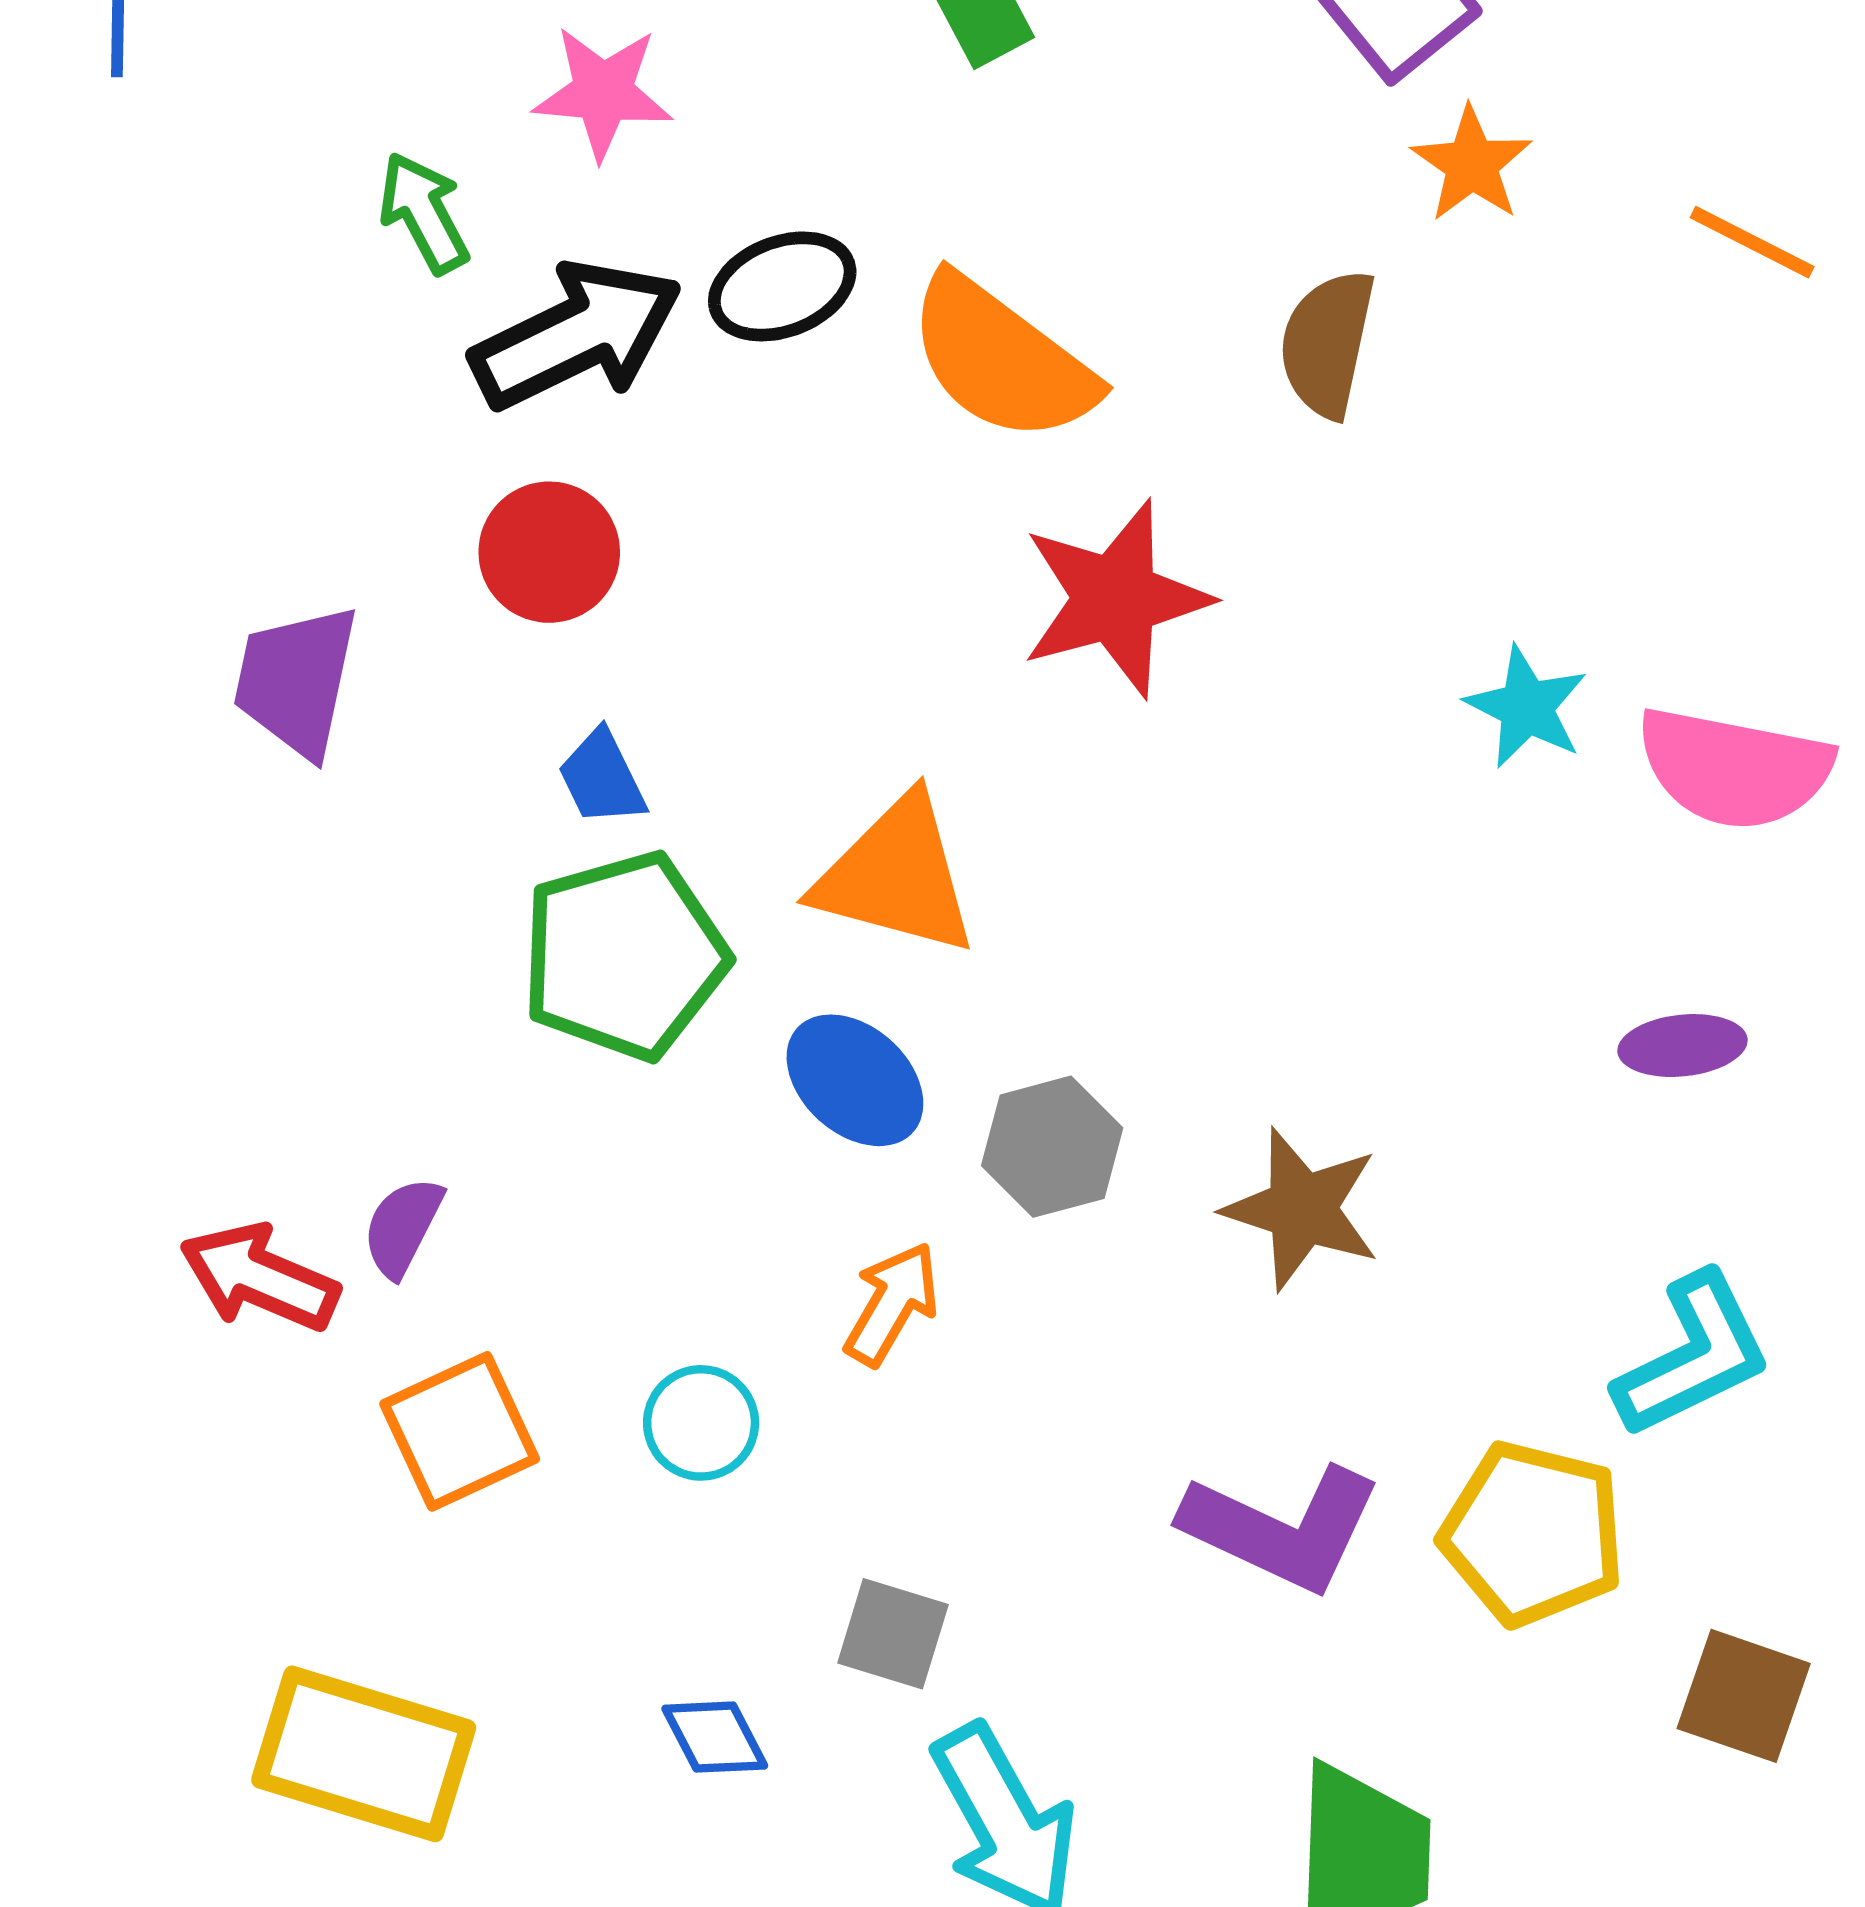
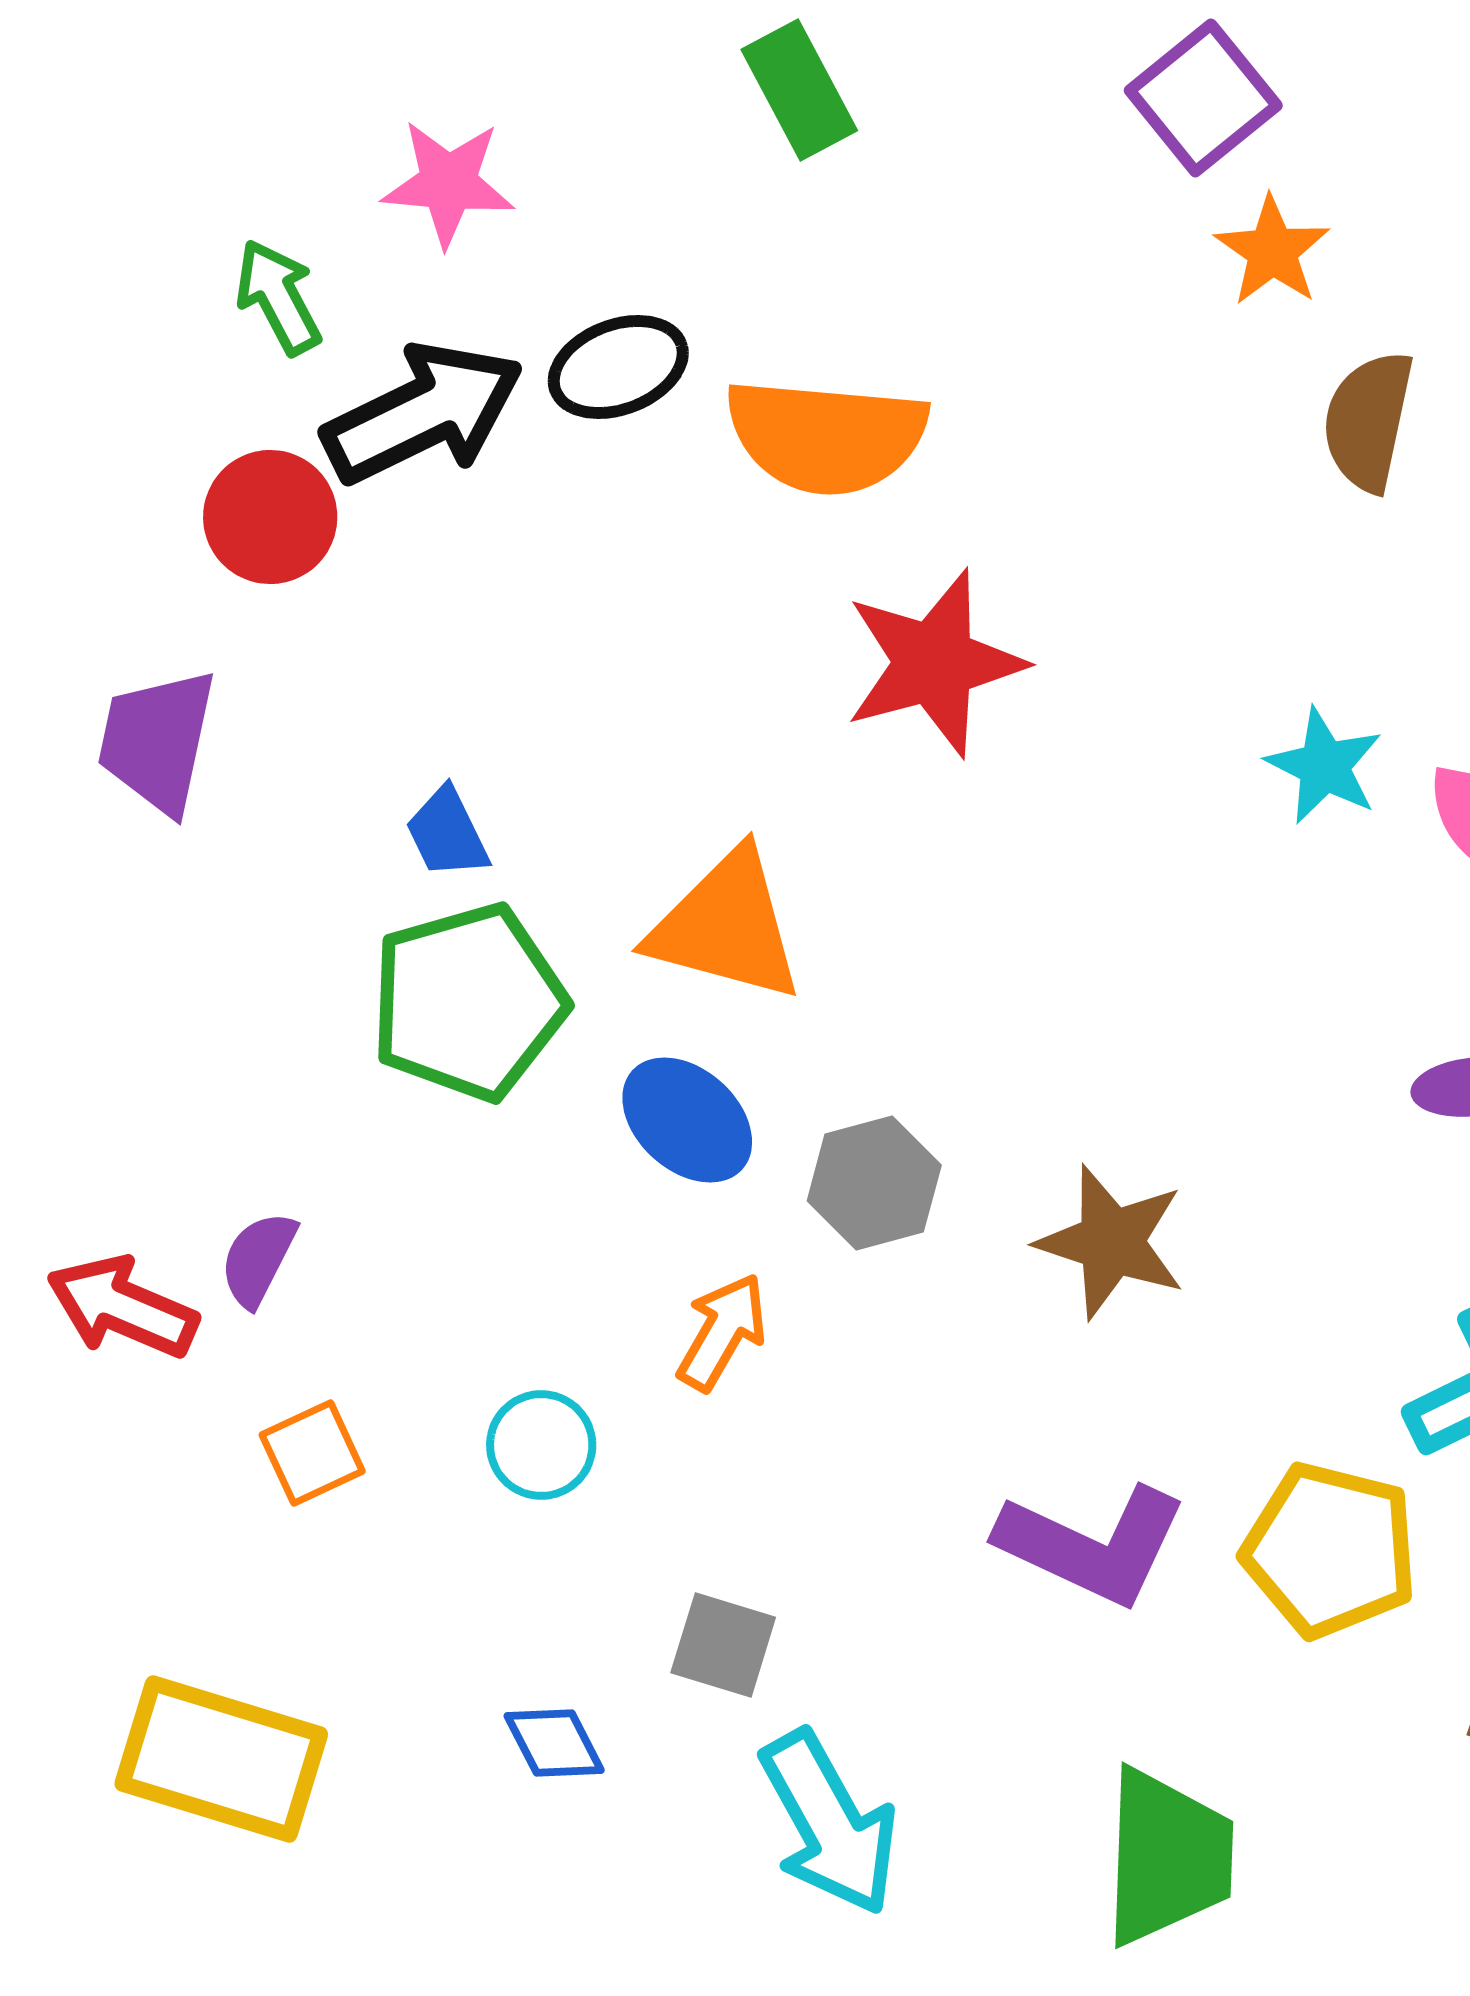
brown semicircle: (1327, 343) -> (1368, 421), moved
orange semicircle: (1001, 359) -> (826, 436), turned -32
red circle: (549, 552) -> (270, 517), moved
orange square: (460, 1431) -> (312, 1453), size x0.7

